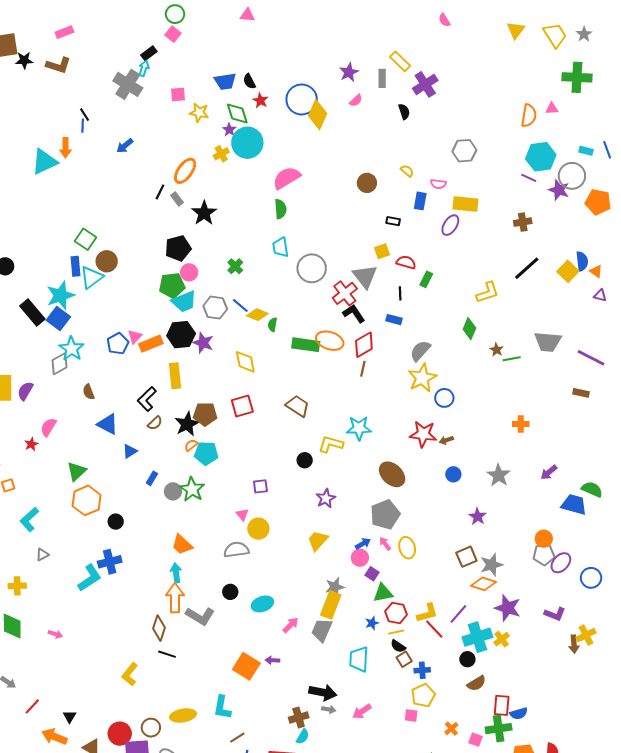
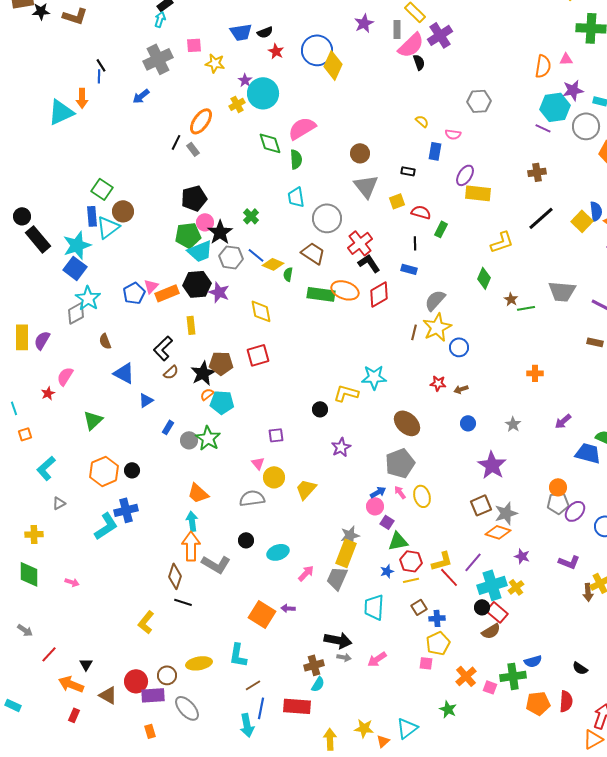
black semicircle: (249, 81) -> (265, 32), turned -84
gray cross: (128, 84) -> (158, 59), moved, turned 32
pink semicircle: (356, 100) -> (411, 45), moved, size x2.0
green diamond: (237, 114) -> (270, 143), moved
brown circle: (367, 183) -> (360, 153), moved
purple star: (559, 190) -> (573, 90), moved, turned -30
yellow rectangle: (465, 204) -> (478, 193), moved
black star: (204, 213) -> (220, 232), moved
gray triangle: (365, 276) -> (366, 186), moved
black rectangle: (32, 313) -> (38, 239), moved
brown line: (363, 369) -> (414, 332), moved
yellow rectangle: (175, 376) -> (191, 325), size x0.7
brown trapezoid: (298, 406) -> (313, 253), moved
red star: (423, 434) -> (438, 383), size x0.6
gray star: (499, 475) -> (513, 424), size x0.7
orange hexagon: (87, 500) -> (104, 471), moved
purple star: (477, 517) -> (492, 465), size x1.6
yellow trapezoid: (318, 541) -> (306, 489), moved
purple star: (508, 608) -> (522, 556), size x0.6
black semicircle: (398, 646) -> (580, 668), moved
red rectangle: (502, 705) -> (497, 612), moved, turned -55
orange cross: (451, 729) -> (466, 676), size x1.5

